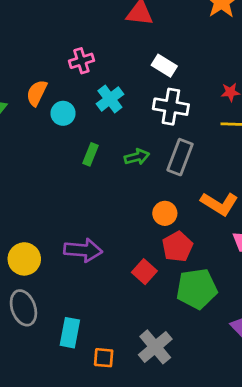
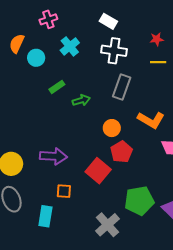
green rectangle: (91, 154) -> (57, 87), turned 35
green arrow: (137, 157) -> (81, 100), moved
red square: (144, 272) -> (98, 171), size x1.4
green pentagon: (197, 289) -> (139, 201), moved
orange square: (104, 358) -> (64, 191), moved

